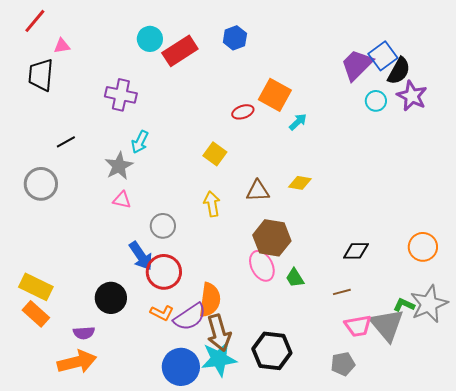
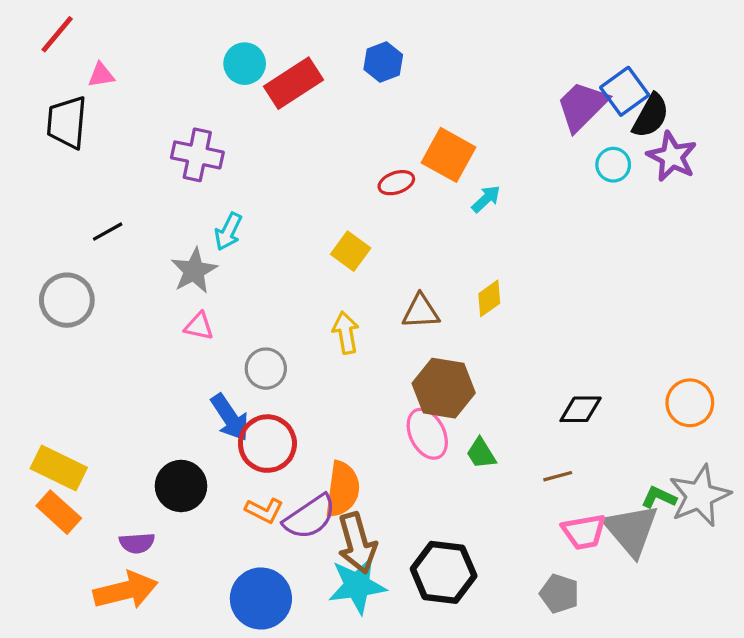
yellow diamond: (300, 183) -> (489, 298), turned -45
gray pentagon: (343, 364) -> (559, 594), turned 30
blue circle: (181, 367) -> (261, 599), moved

